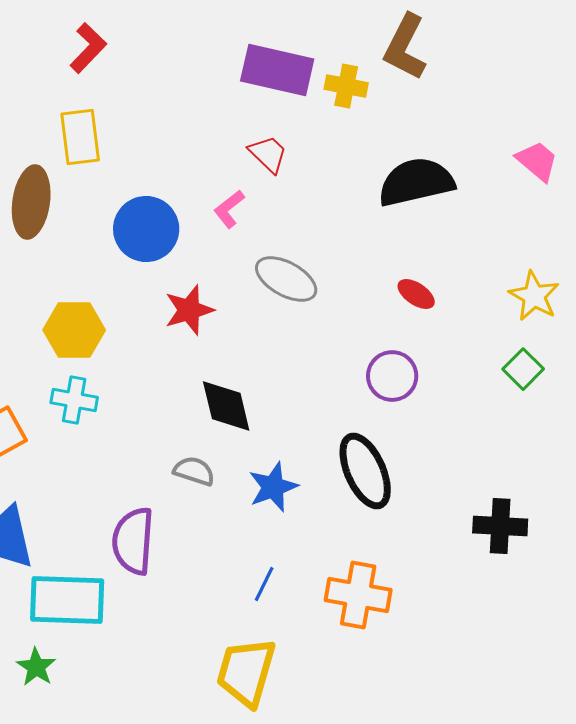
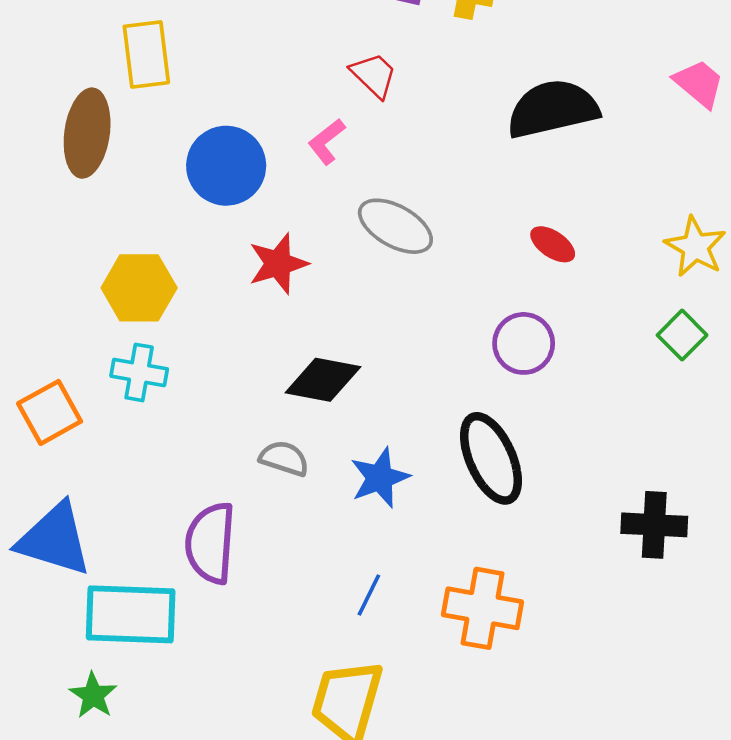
black diamond: (226, 406) -> (323, 380), turned -66

